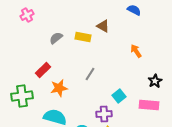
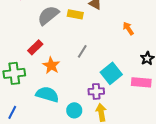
gray semicircle: (56, 38) -> (48, 15), size x1.6
orange star: (59, 88) -> (51, 65), turned -30
cyan square: (119, 96) -> (111, 73), size x1.5

